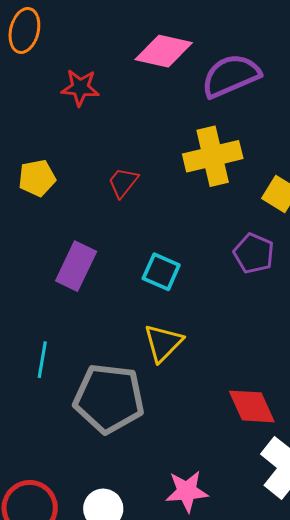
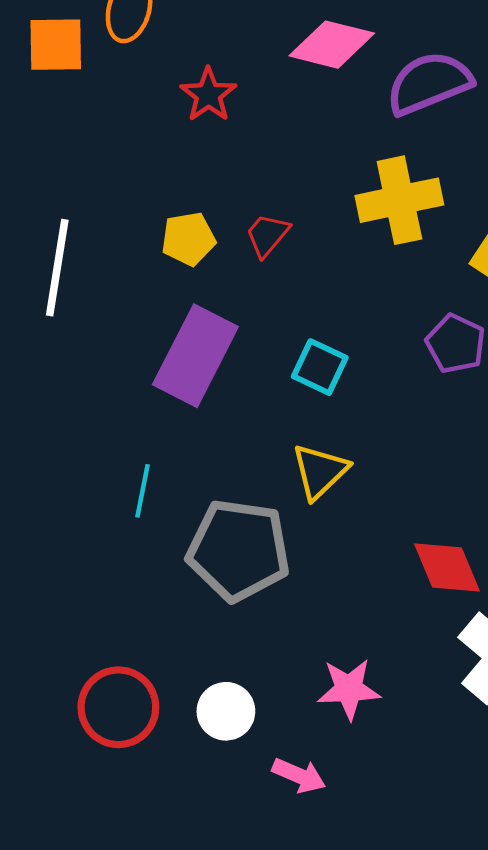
red star: (80, 88) -> (208, 95), turned 30
yellow pentagon: (37, 178) -> (188, 239), moved
purple rectangle: (76, 266) -> (195, 356), size x1.4

